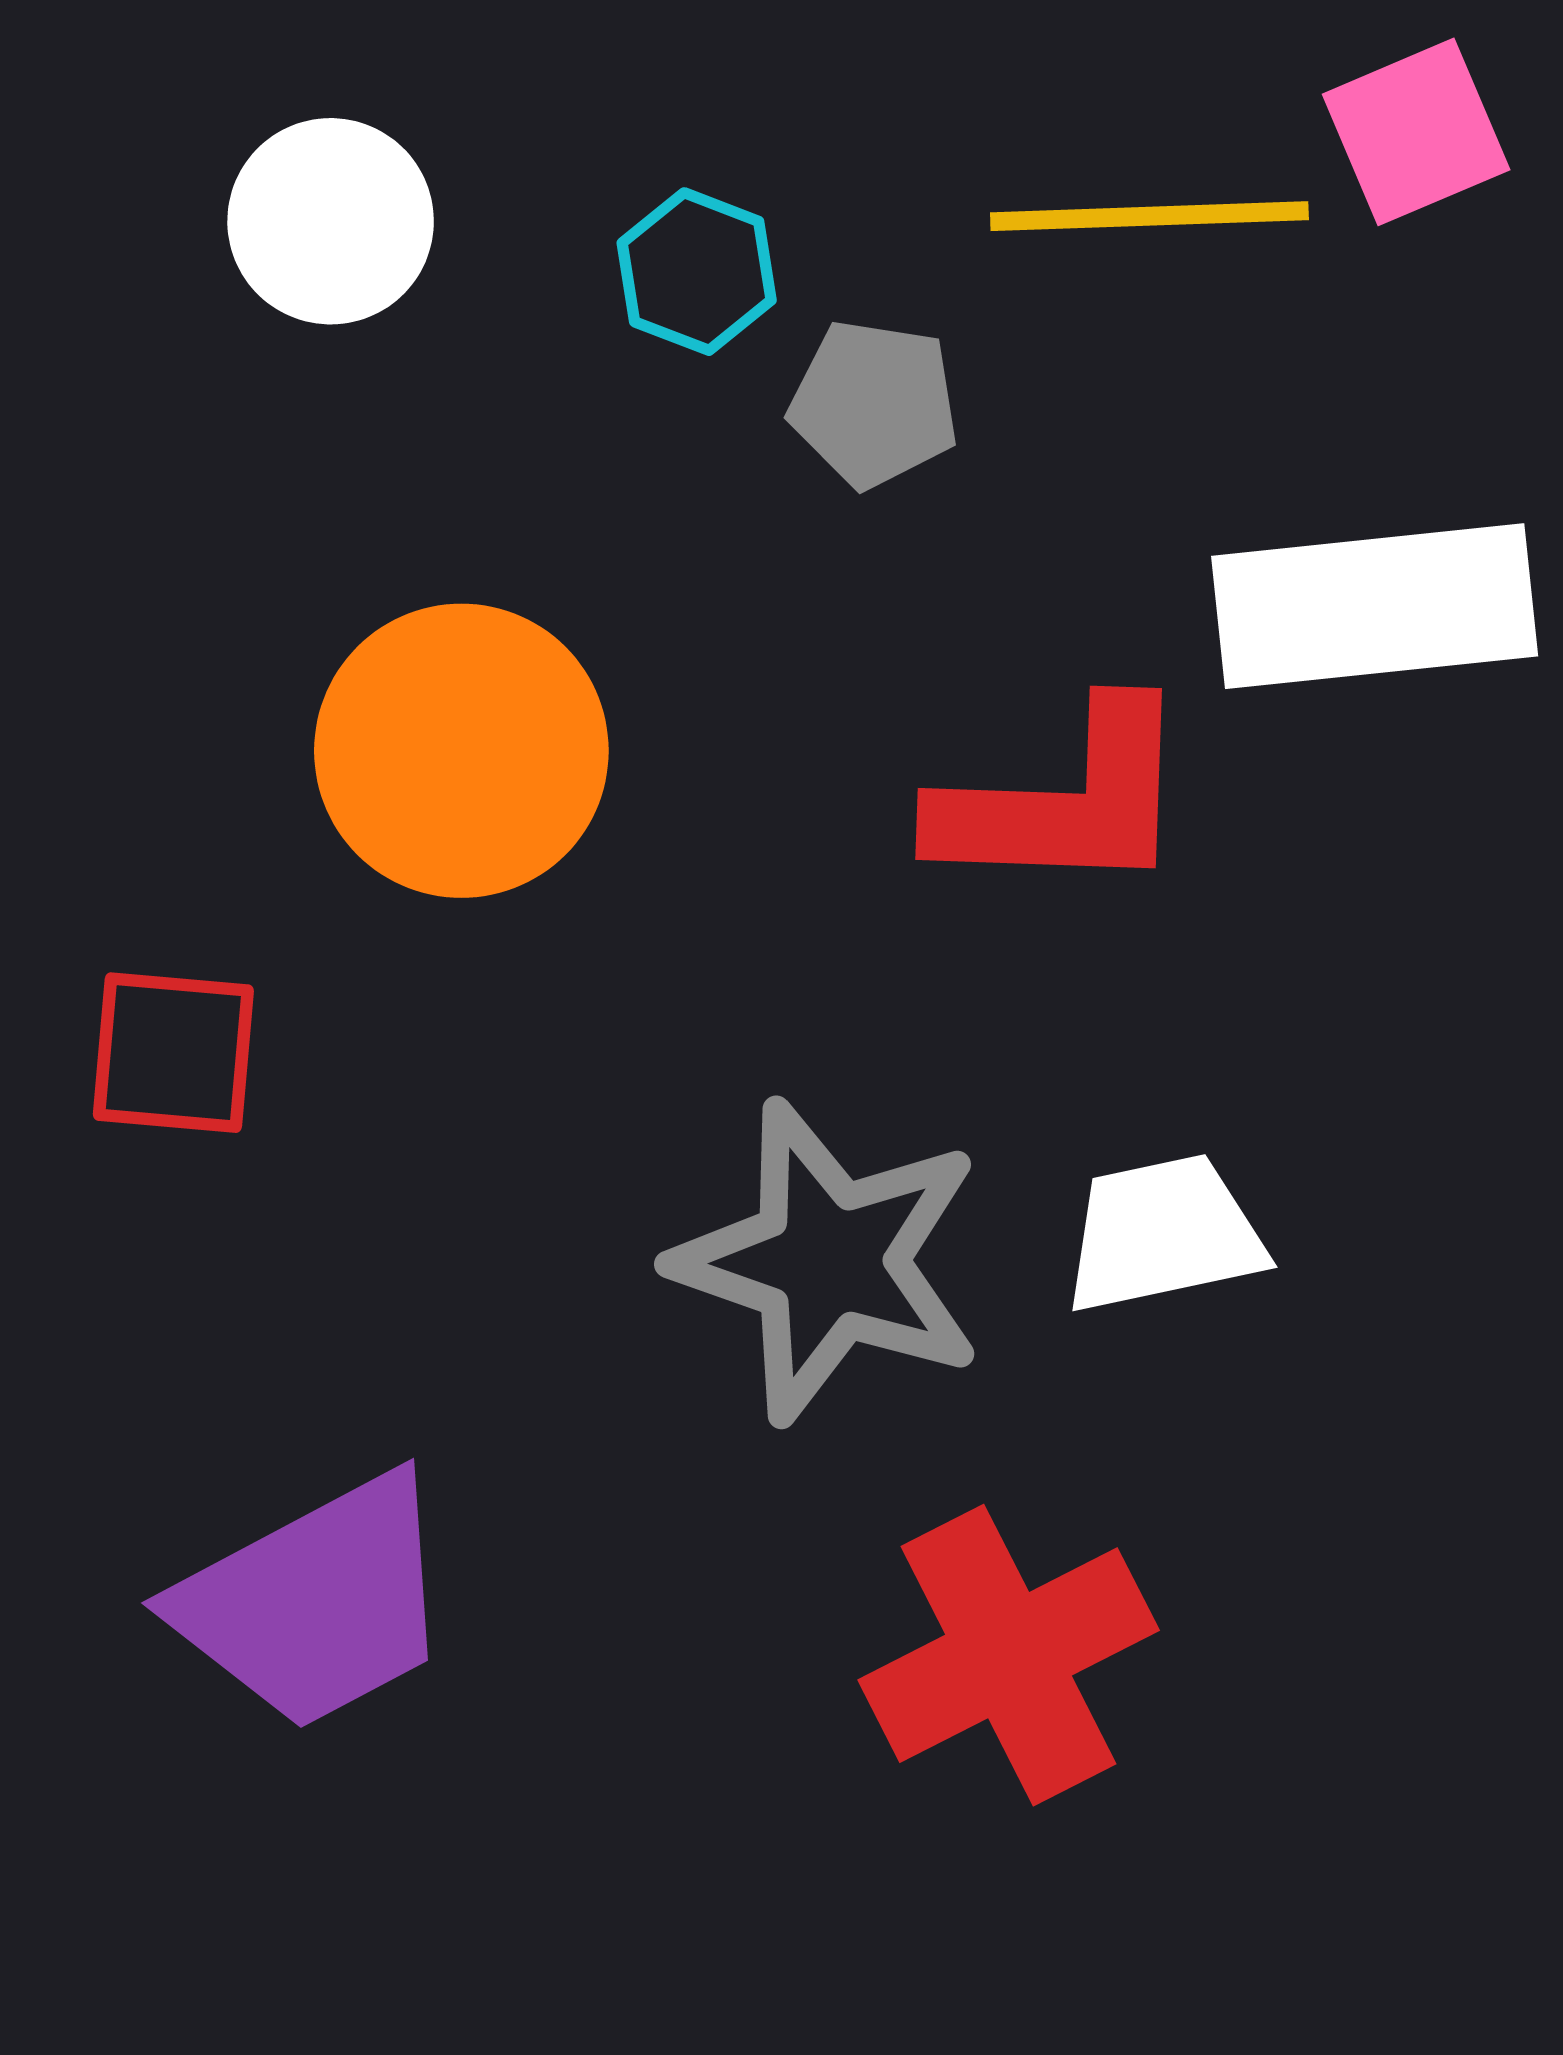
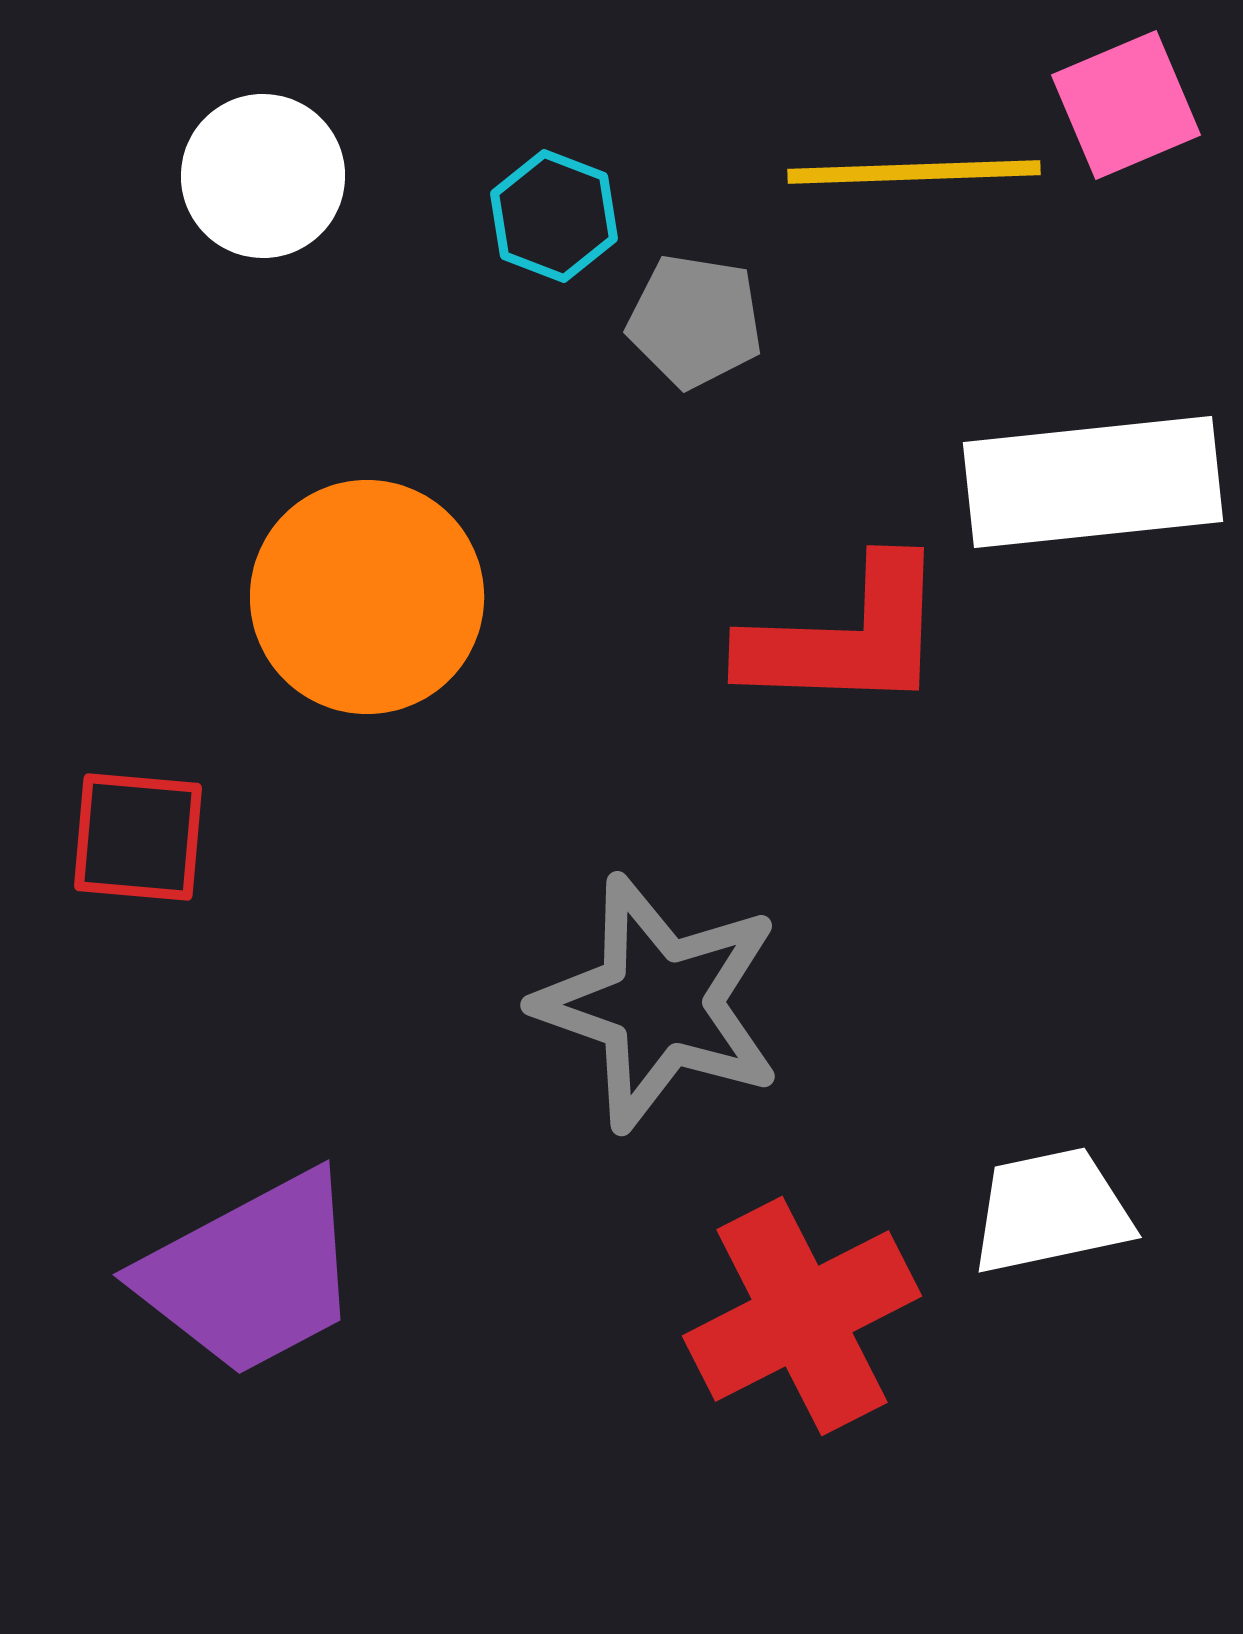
white trapezoid: (1163, 1234) -> (1051, 1211), moved

